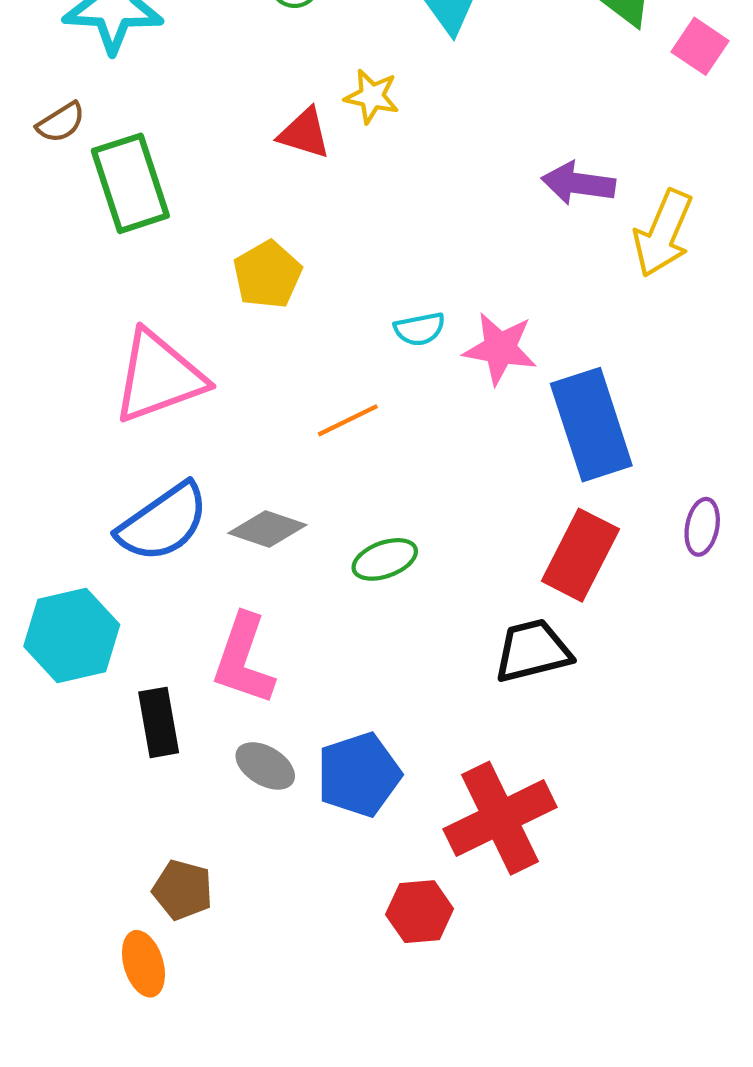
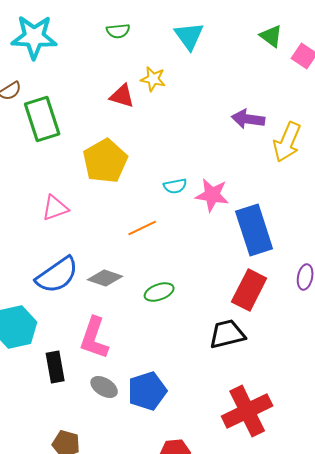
yellow pentagon: (267, 275) -> (105, 161), size x1.4
pink triangle: (159, 377) -> (55, 208), size x0.6
red cross: (500, 818) -> (247, 411), moved

